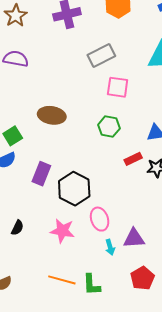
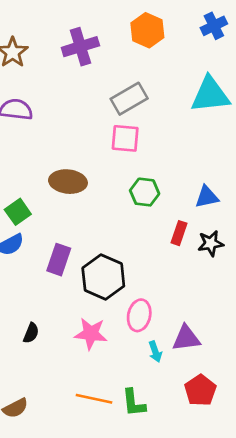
pink square: (118, 87) -> (125, 138), moved
red rectangle: (133, 159) -> (179, 233), turned -42
pink ellipse: (100, 219) -> (139, 315), turned 35

